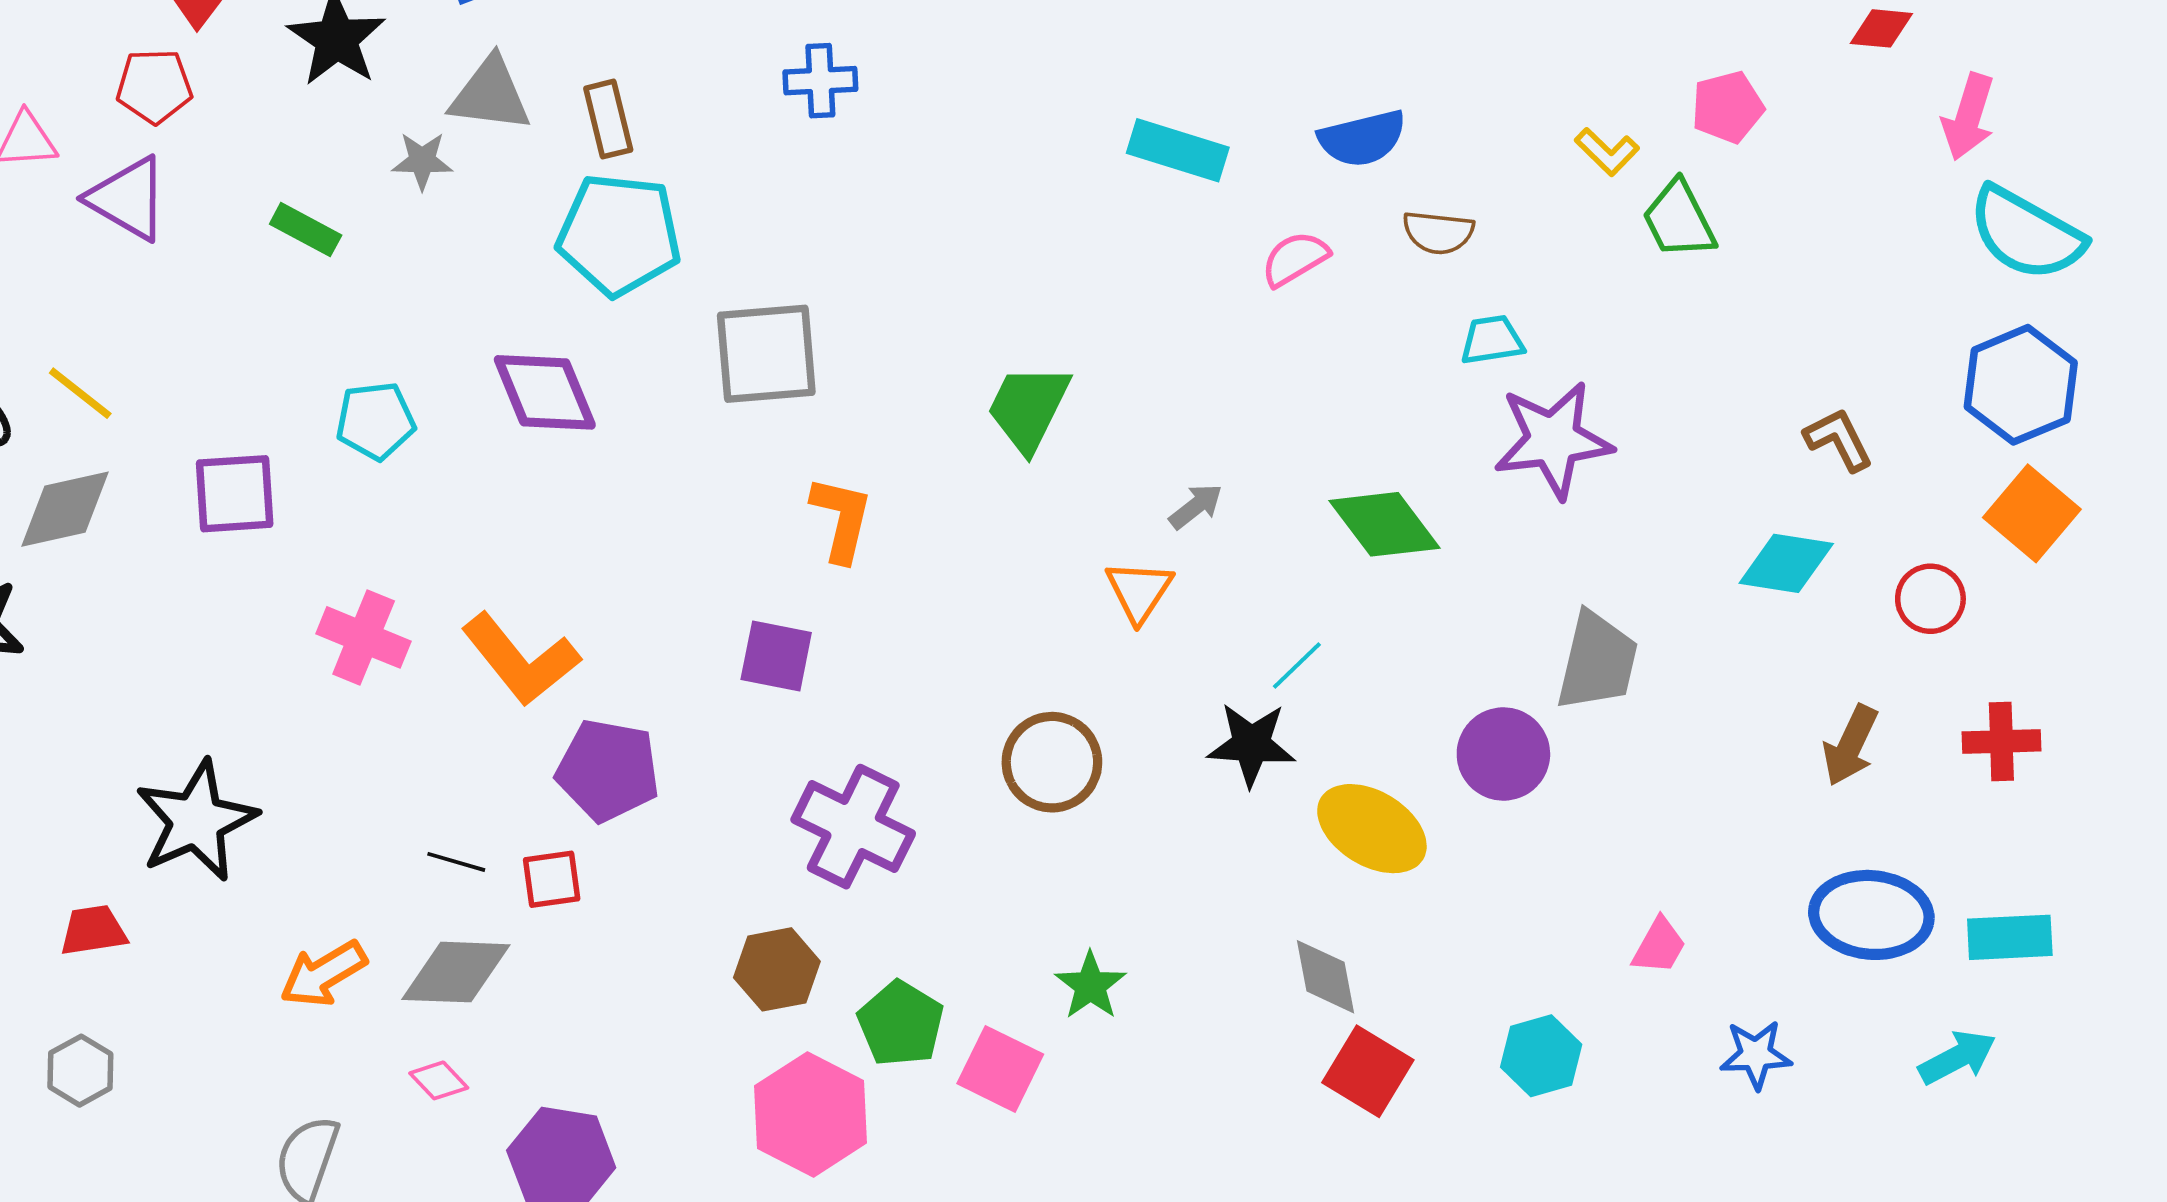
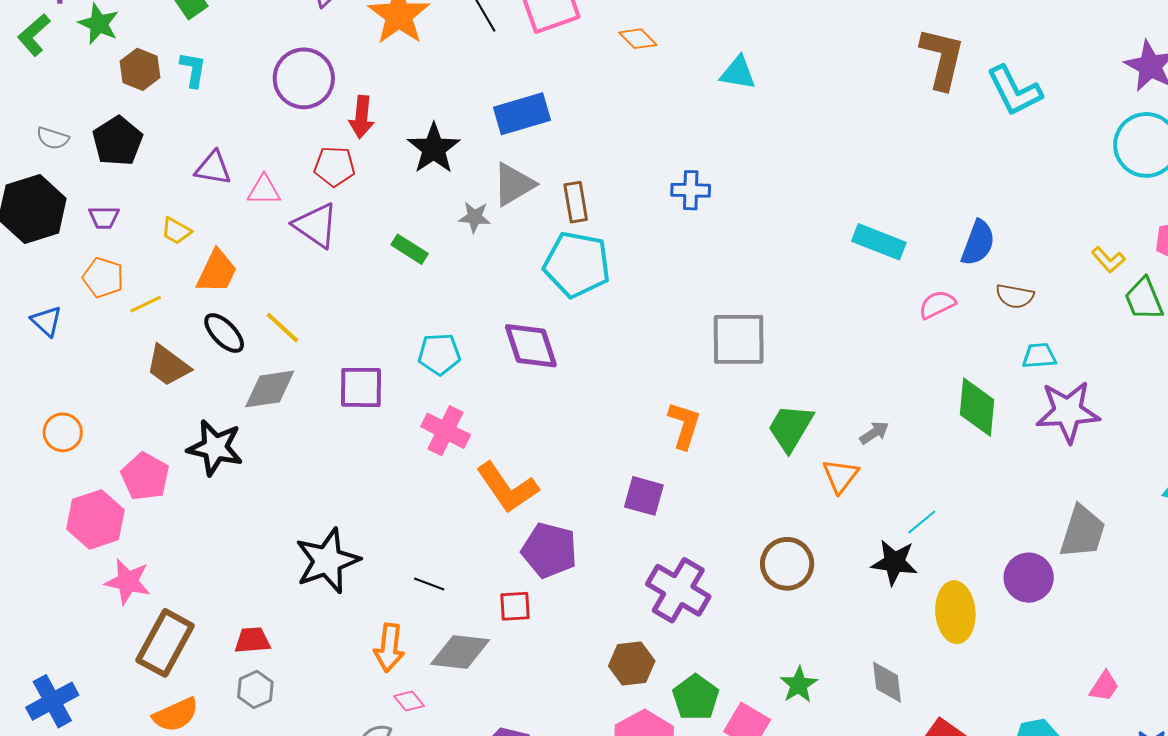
gray triangle: (490, 95) -> (514, 184), turned -42
blue semicircle: (1362, 138) -> (978, 243), turned -60
gray square: (766, 354) -> (739, 339), moved
green trapezoid: (1028, 408) -> (790, 428), moved
green diamond: (1384, 524) -> (977, 407), moved, turned 38
pink cross: (364, 637) -> (446, 431), moved
yellow ellipse: (1372, 829) -> (955, 612), turned 50
black line: (456, 862) -> (429, 584), moved
red trapezoid: (93, 930) -> (252, 640), moved
orange arrow: (323, 974) -> (389, 648), turned -57
gray diamond: (1326, 977) -> (887, 682), moved
pink diamond: (439, 1080) -> (409, 701), moved

